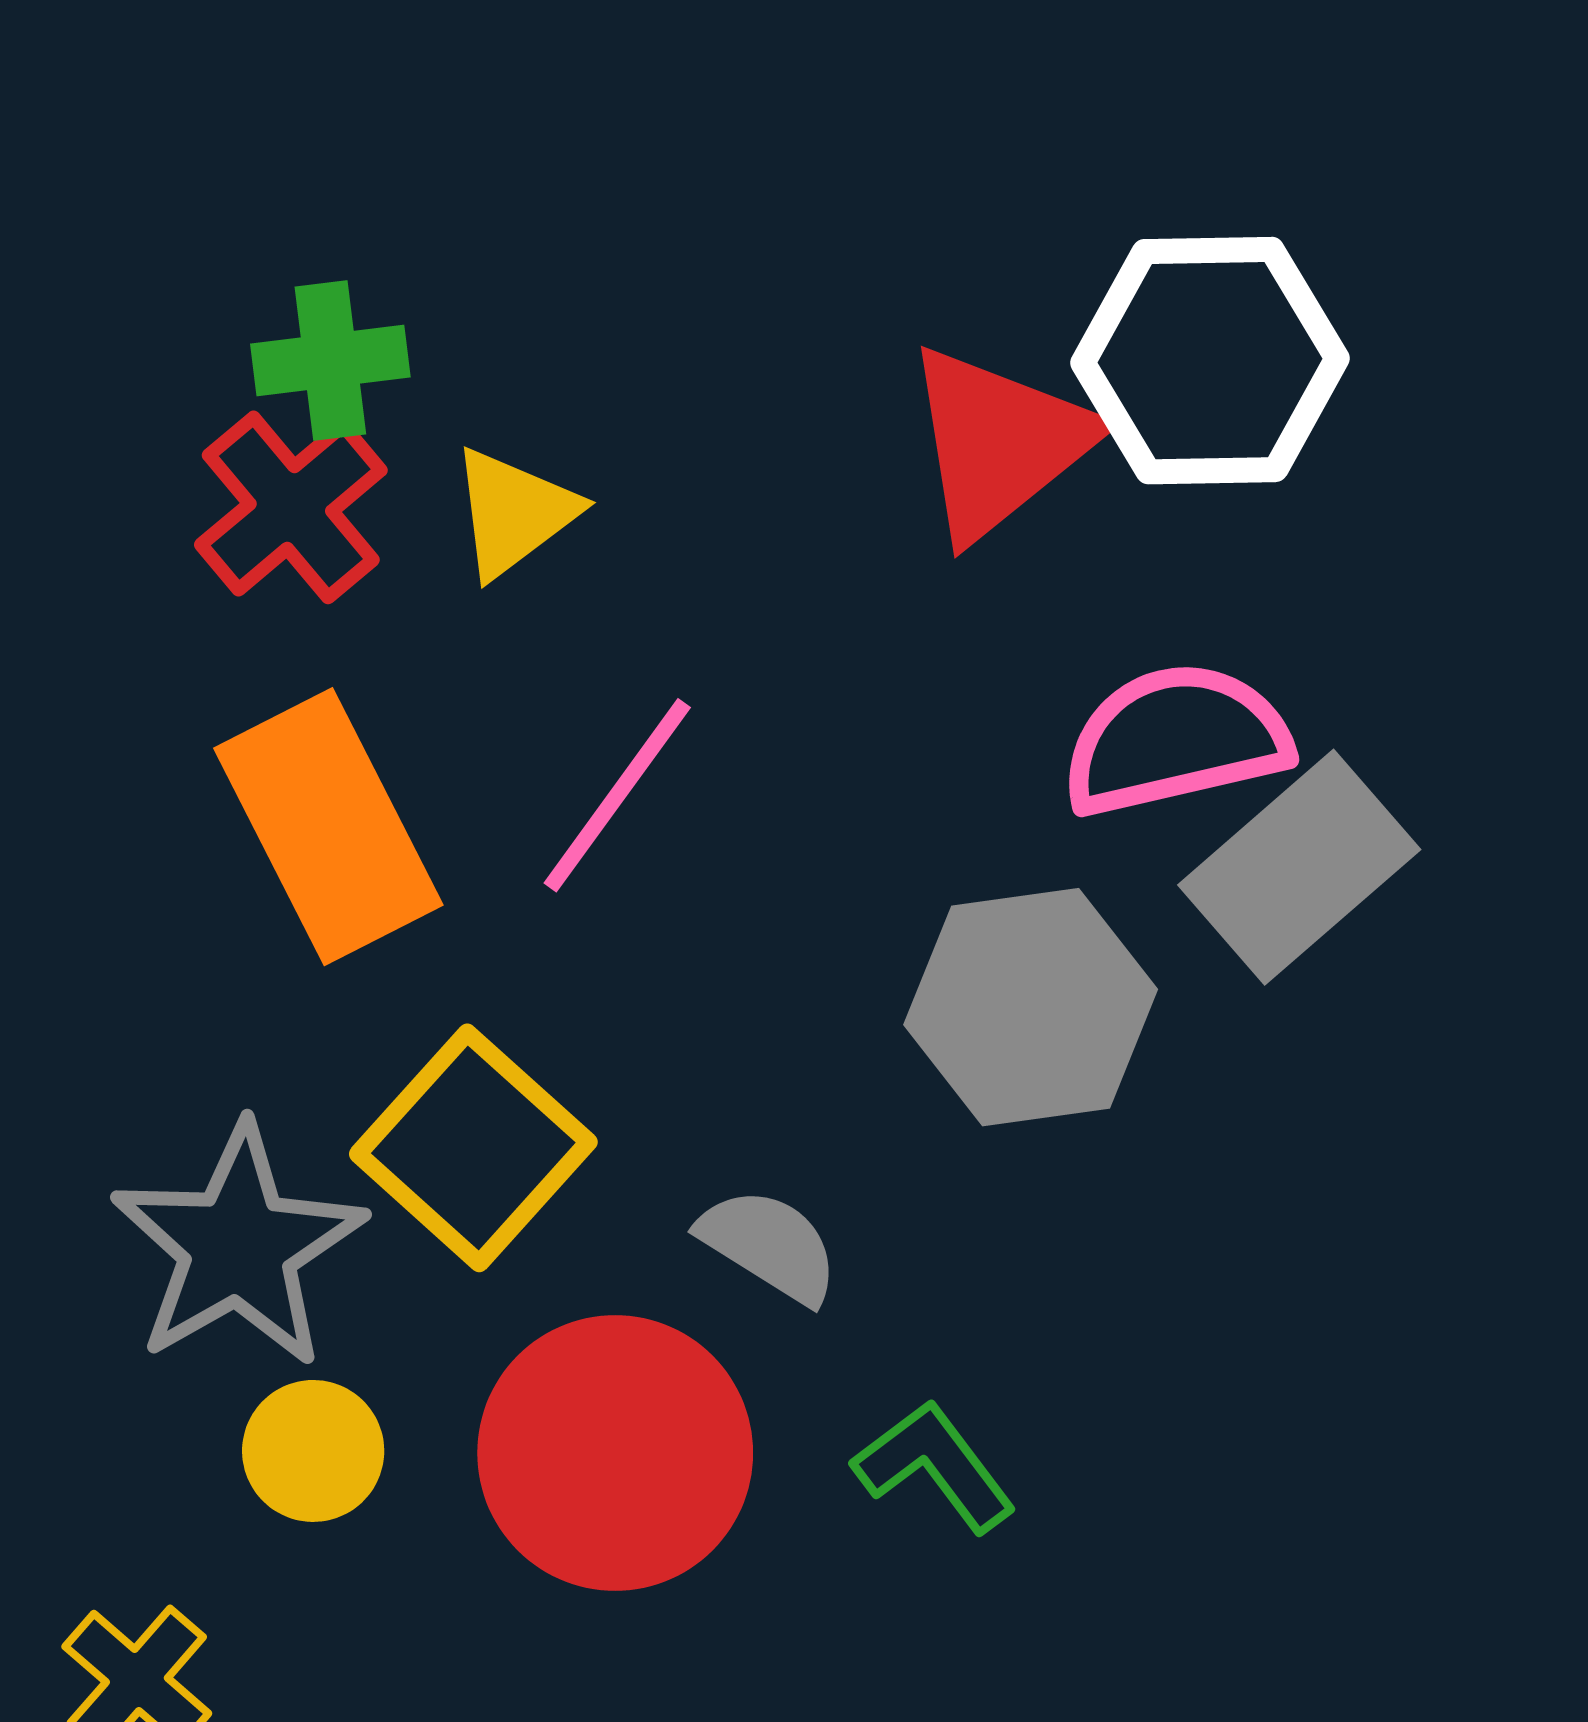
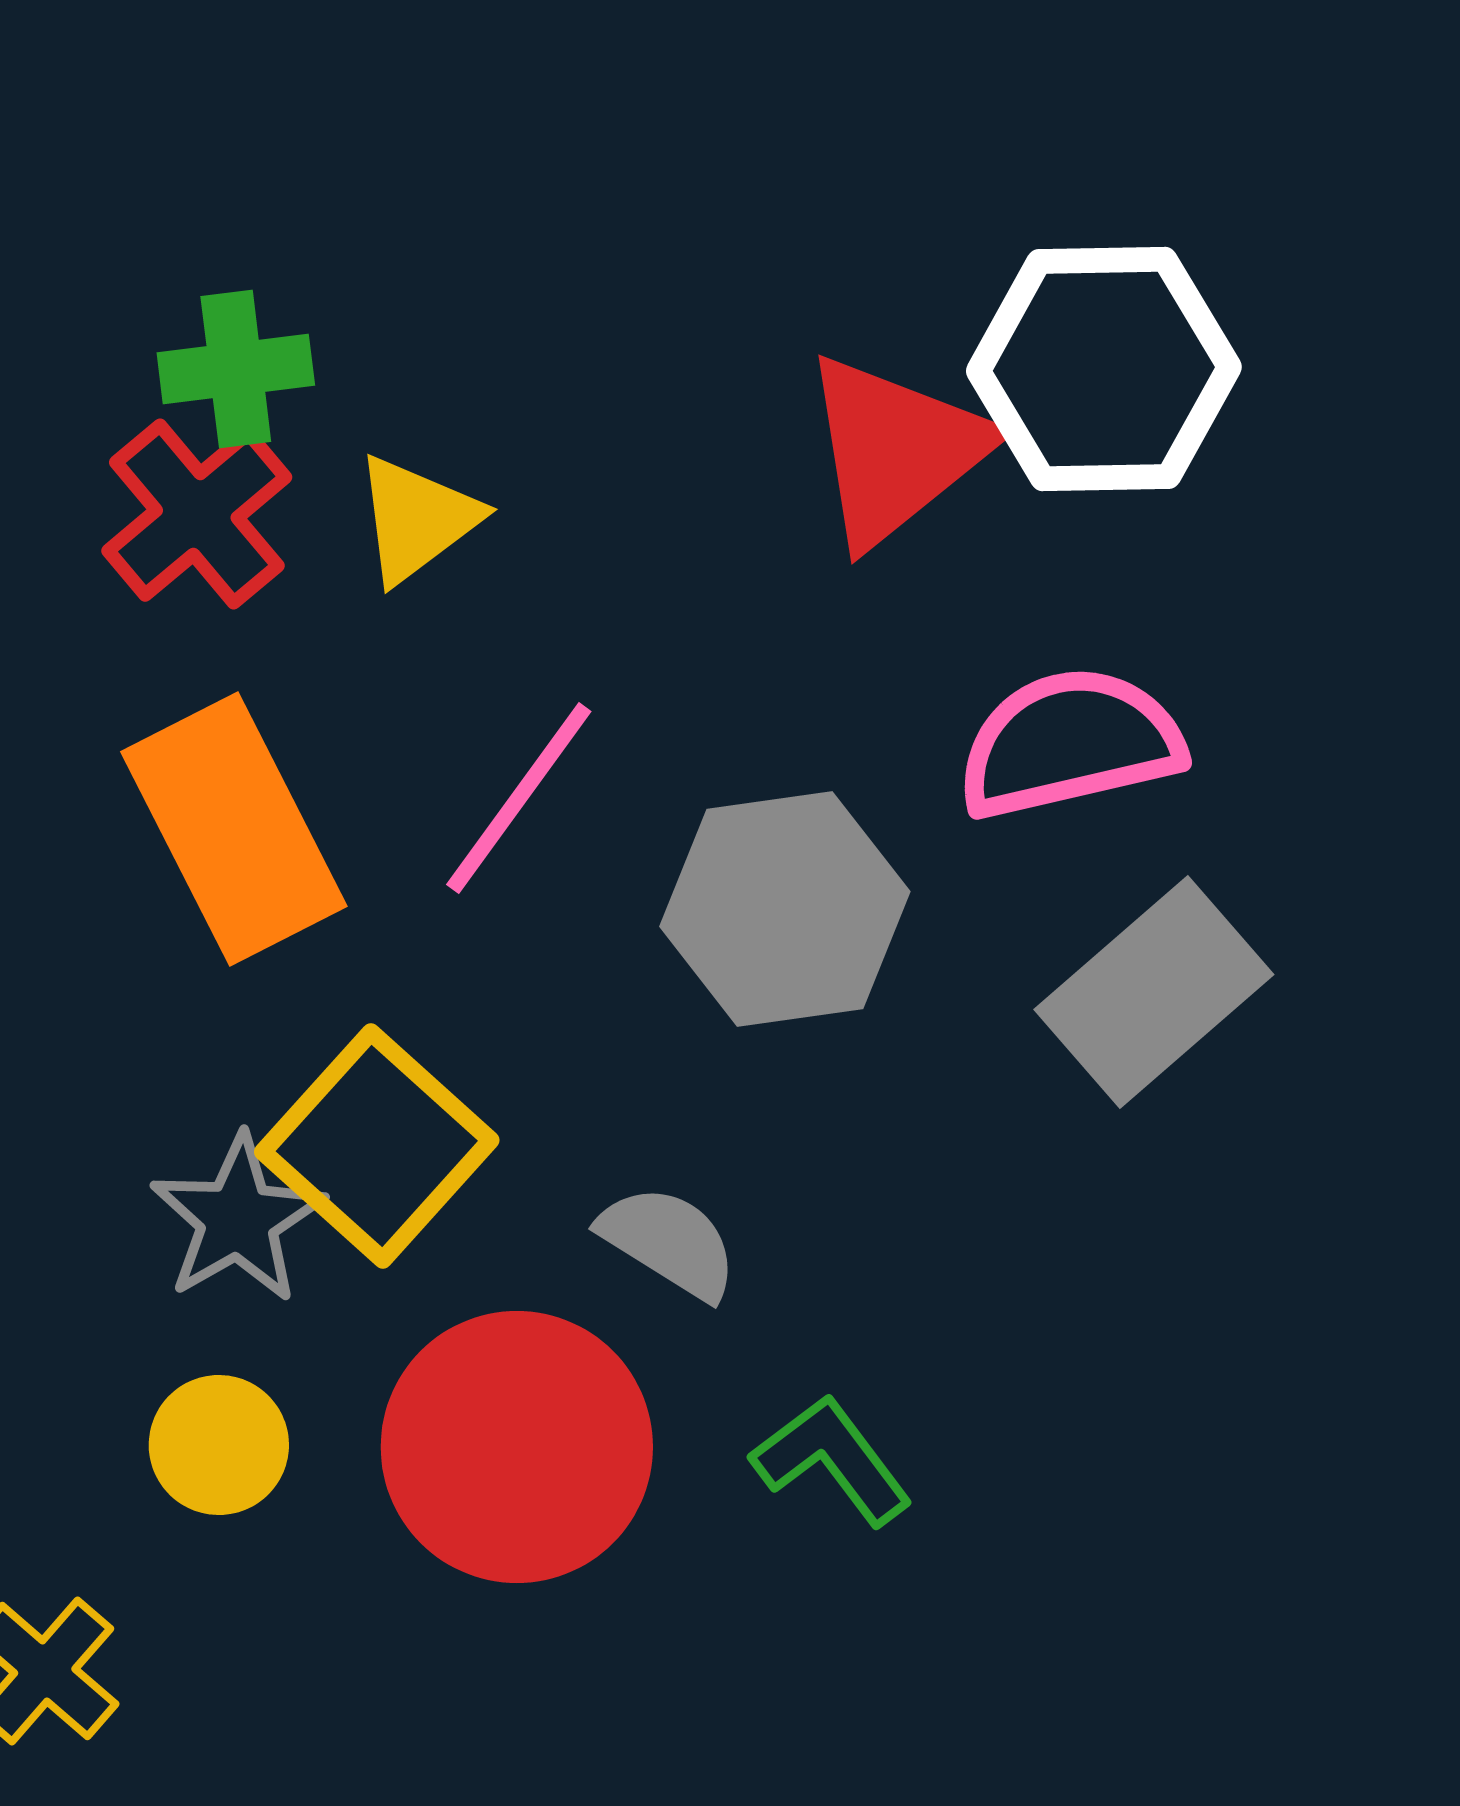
gray rectangle: (1299, 867) -> (1154, 992), moved
gray hexagon: (1031, 1007) -> (785, 909), moved
gray star: (238, 1246) -> (238, 1219), moved, size x0.7

